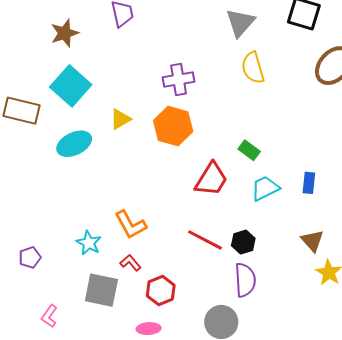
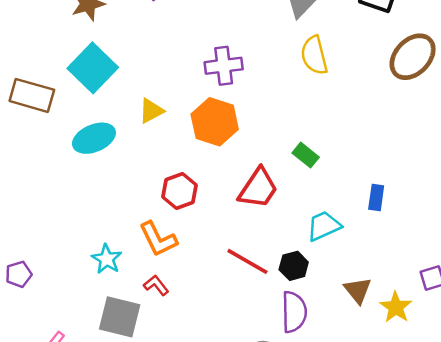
cyan trapezoid: (265, 188) -> (324, 226), moved
brown triangle: (312, 241) -> (358, 290), moved
purple pentagon: (30, 257) -> (19, 274), moved
red hexagon: (161, 291) -> (179, 191), moved

